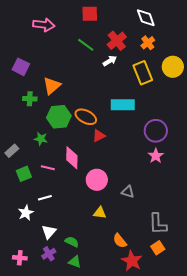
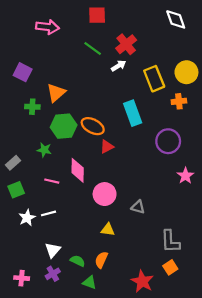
white diamond: (146, 18) -> (176, 19), moved
orange cross: (148, 43) -> (179, 101), moved, turned 32
cyan rectangle: (123, 105) -> (133, 113), turned 70
pink star: (156, 156) -> (185, 176), moved
green square: (24, 174) -> (16, 190), moved
white star: (26, 213) -> (27, 218), moved
orange semicircle: (120, 241) -> (101, 260), moved, turned 63
green triangle: (75, 262) -> (89, 282), moved

